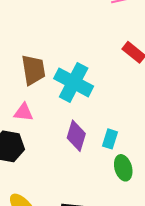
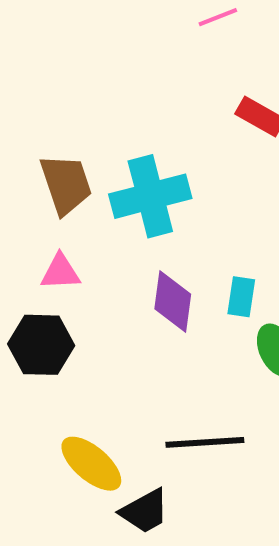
cyan cross: (74, 82) -> (150, 196), turned -33

